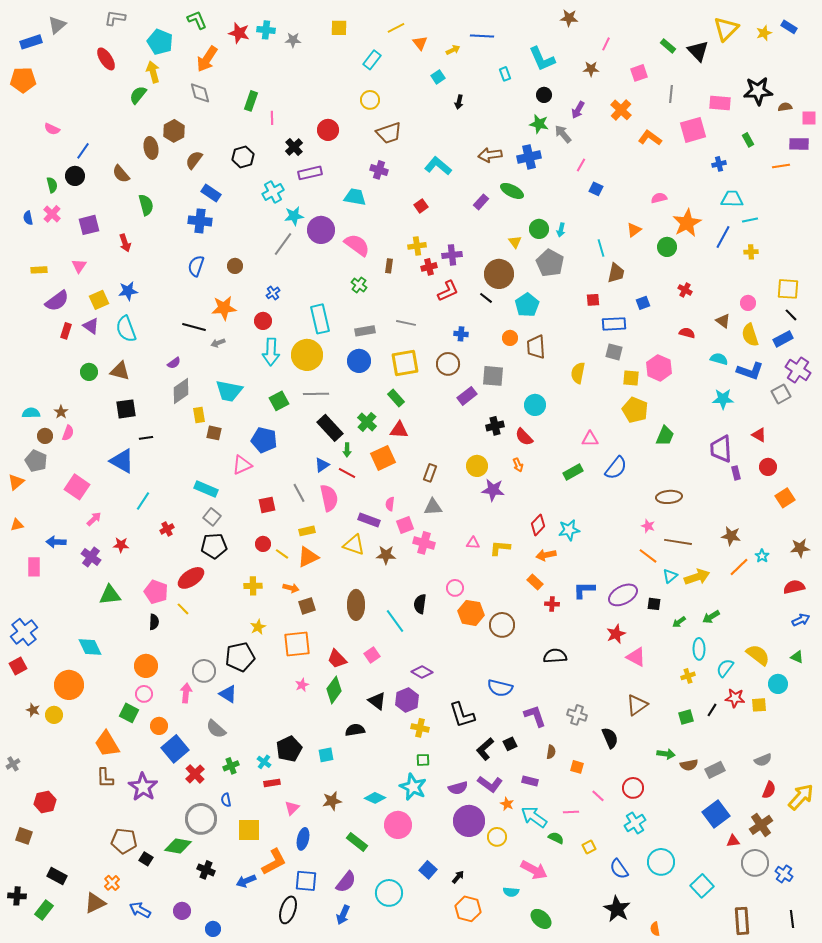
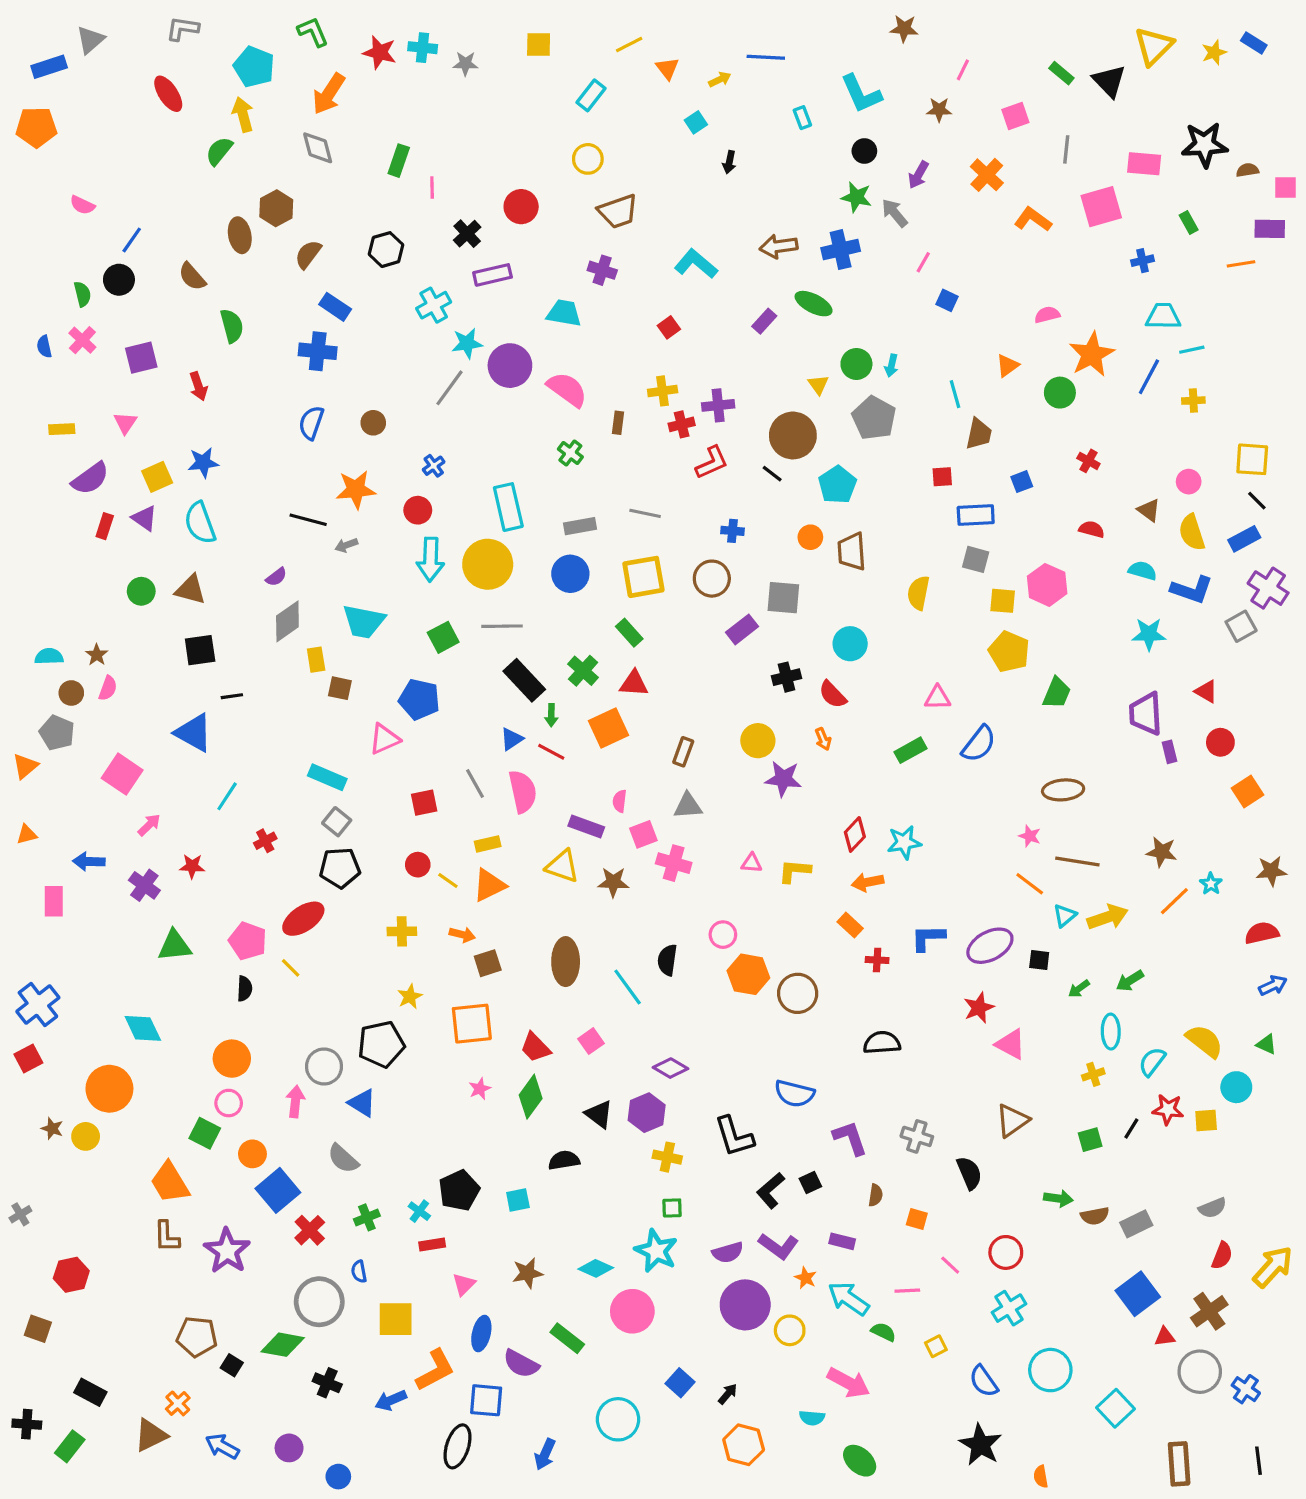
purple semicircle: (346, 882) -> (521, 1364), moved, turned 80

